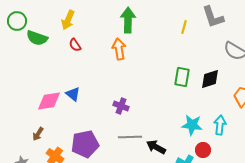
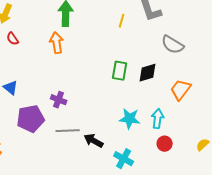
purple pentagon: (85, 144) -> (31, 119), moved
red circle: (203, 150) -> (165, 144), moved

